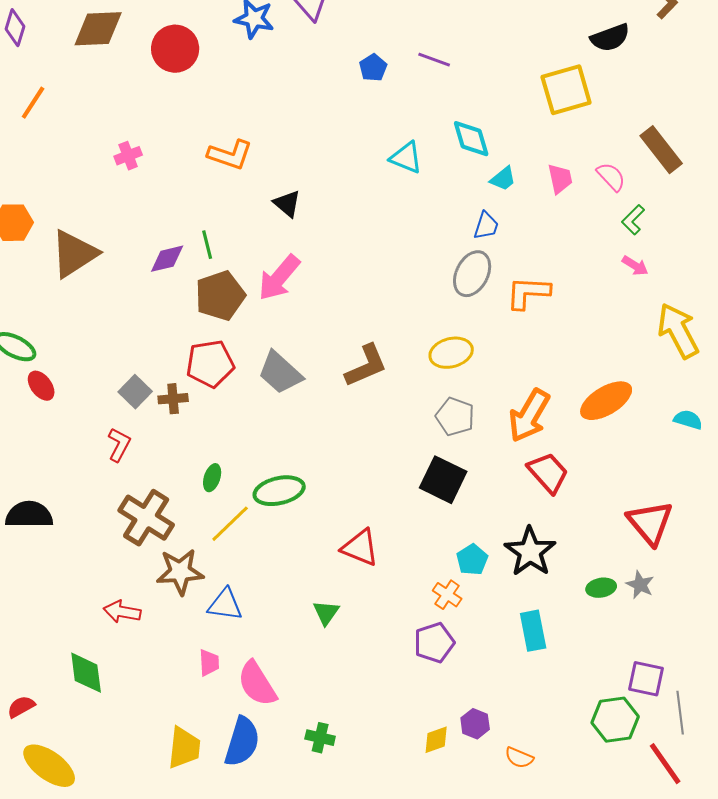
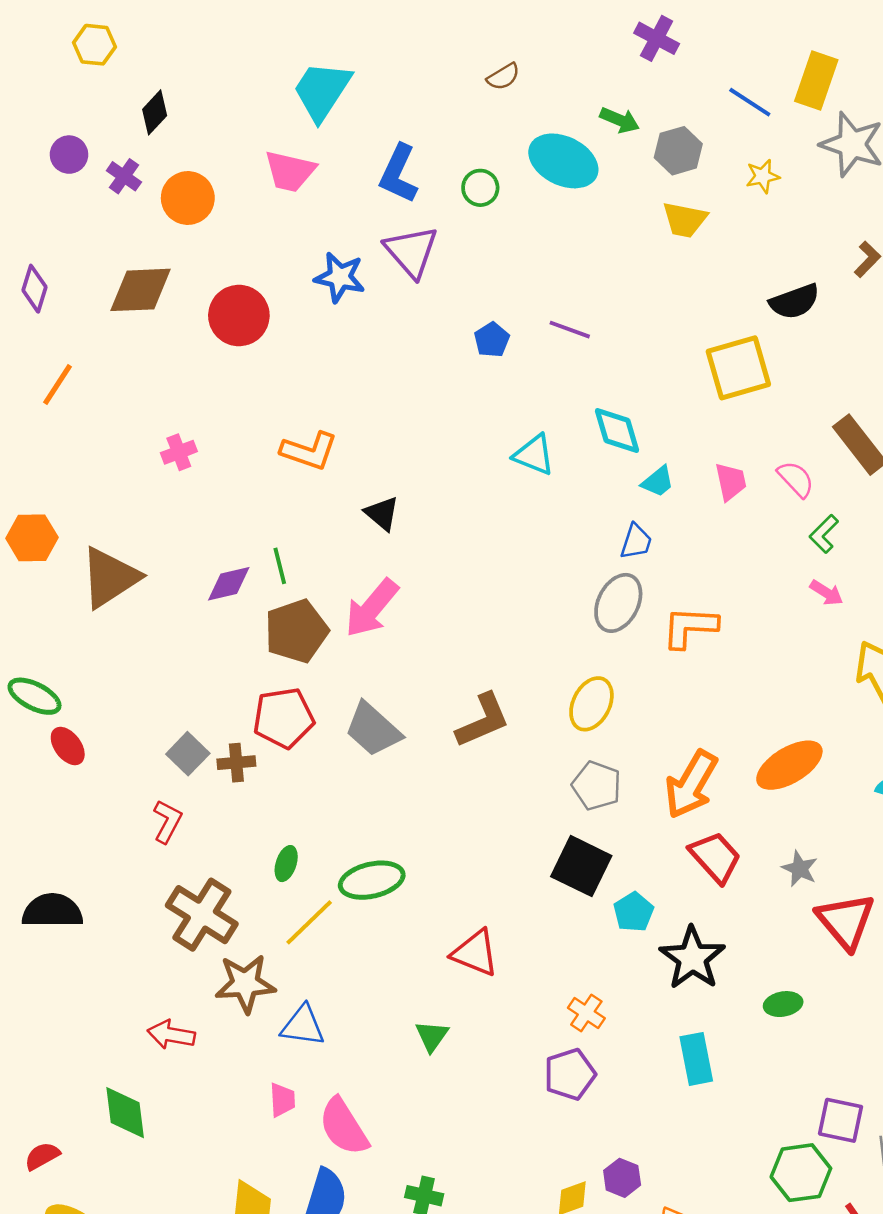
yellow ellipse: (451, 353) -> (591, 704), turned -48
cyan pentagon: (472, 560) -> (634, 912), moved
gray star: (640, 585) -> (800, 869), moved

